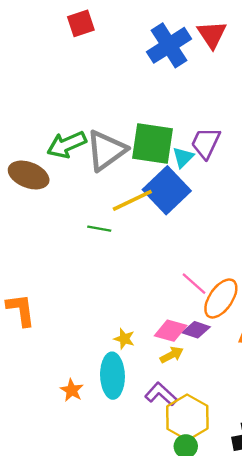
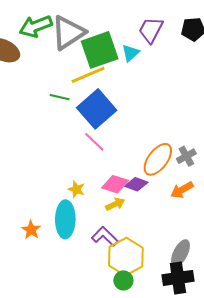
green square: (152, 143) -> (100, 50), moved, turned -30
cyan triangle: (183, 157) -> (130, 53), moved
blue square: (167, 190) -> (97, 109), moved
pink line: (194, 284) -> (94, 142), moved

